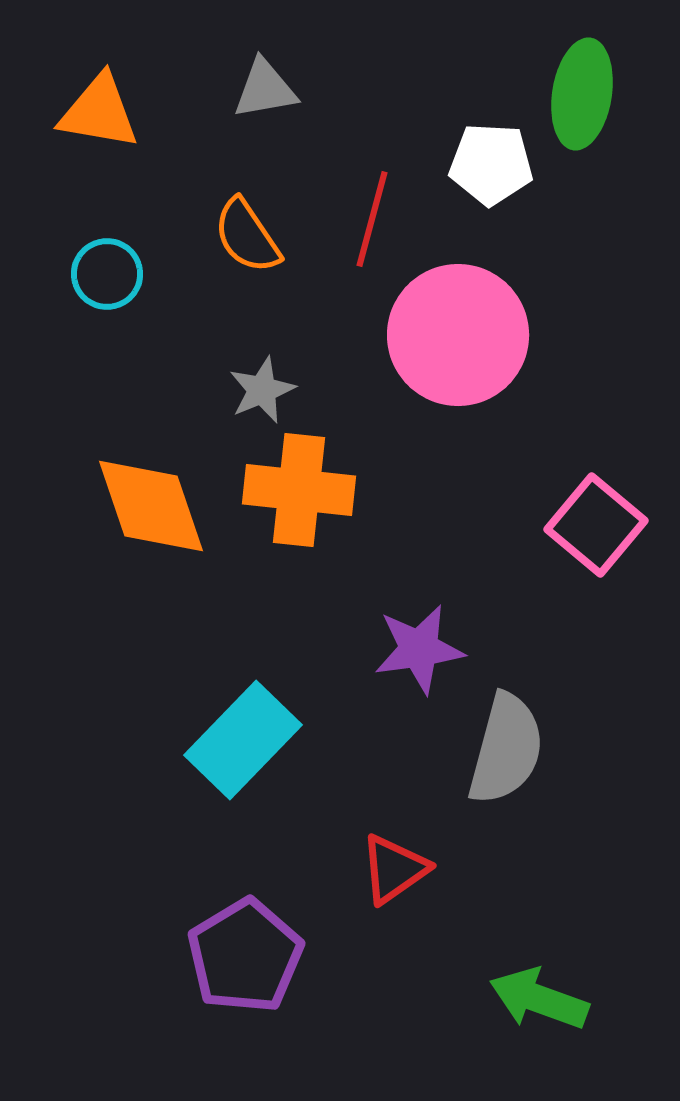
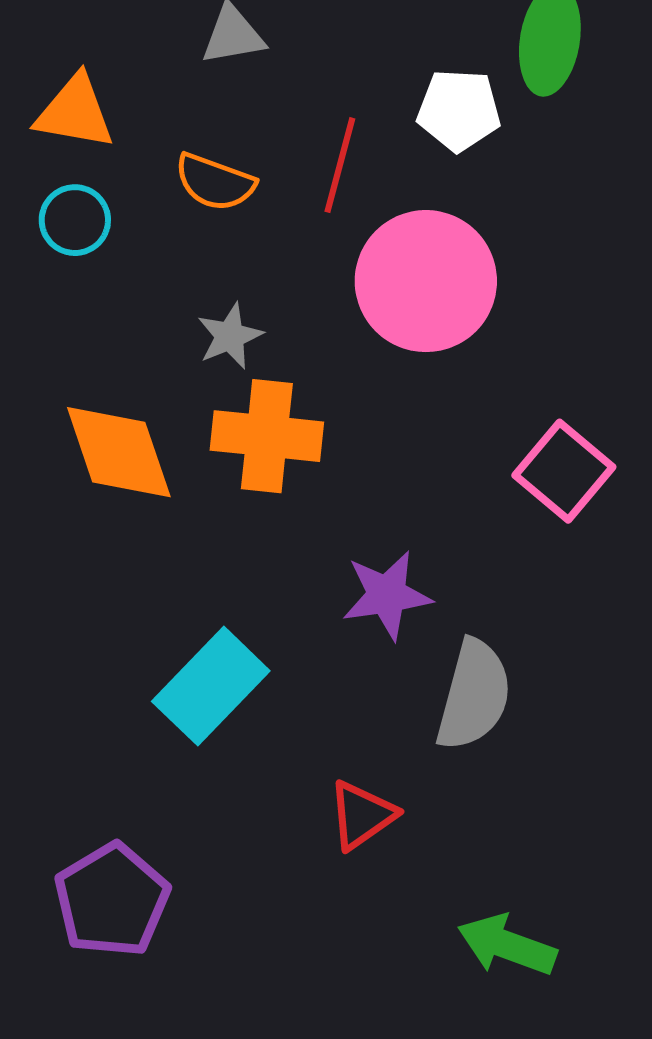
orange triangle: (99, 112) -> (75, 112), moved
orange semicircle: (247, 236) -> (215, 182), turned -36
purple pentagon: (245, 956) -> (112, 900), moved

